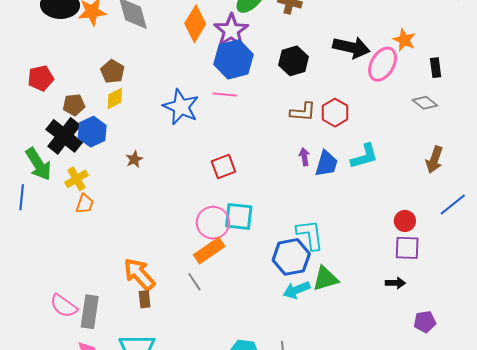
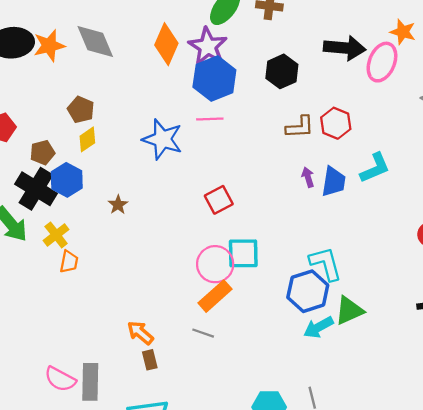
orange arrow: (139, 274) -> (140, 333), size x0.7
gray line: (194, 282) -> (203, 333), turned -30

